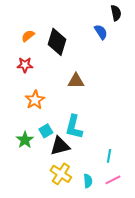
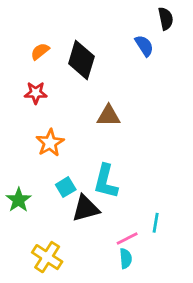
green star: (25, 140) -> (19, 200), moved
yellow cross: (61, 174) -> (47, 257), moved
pink line: (113, 180) -> (127, 238), moved

